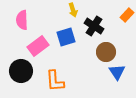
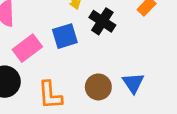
brown circle: (106, 52) -> (98, 87), moved

